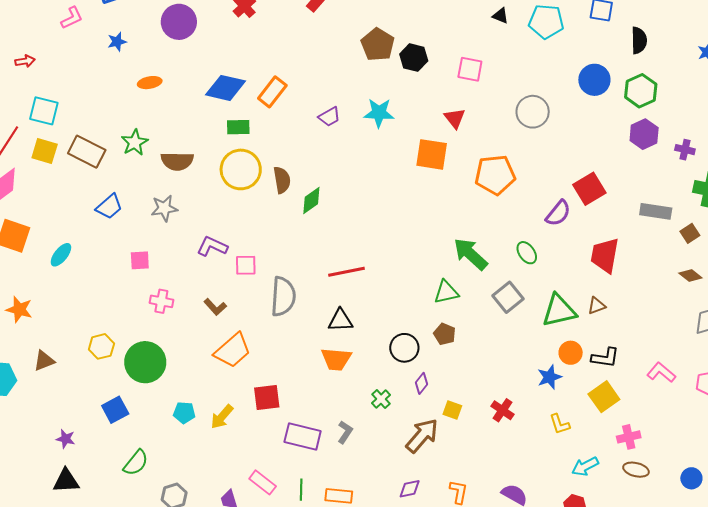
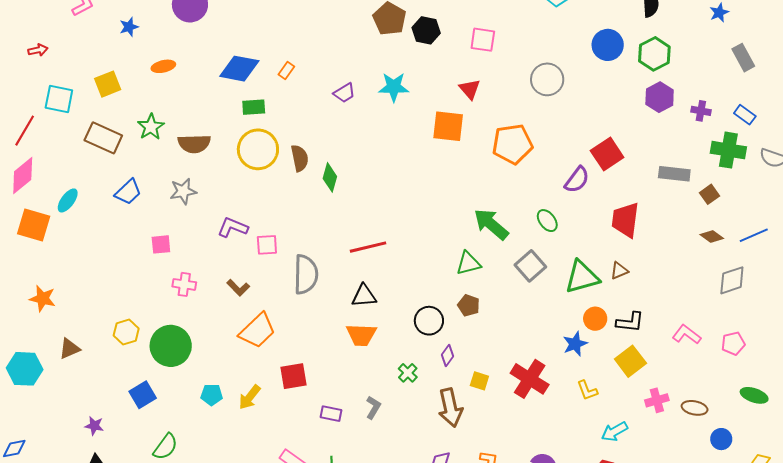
orange rectangle: (272, 92) -> (286, 70), size x0.6
yellow square: (45, 151) -> (108, 84), moved, turned -36
green diamond: (311, 201) -> (330, 177), turned -36
cyan ellipse: (61, 255) -> (68, 200), moved
red cross: (502, 410) -> (530, 379), size x1.6
brown arrow: (422, 436) -> (450, 408), turned 129
purple rectangle: (303, 437) -> (331, 414), size x0.6
brown ellipse: (636, 470) -> (695, 408), moved

